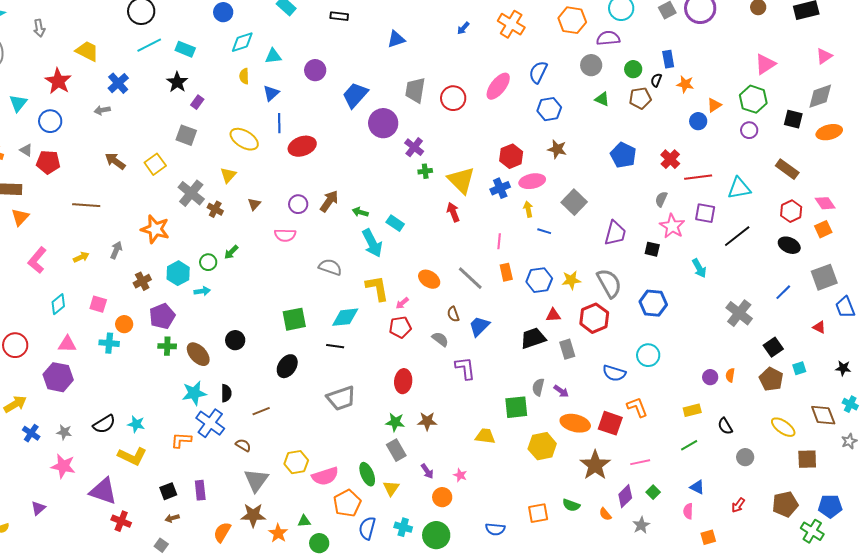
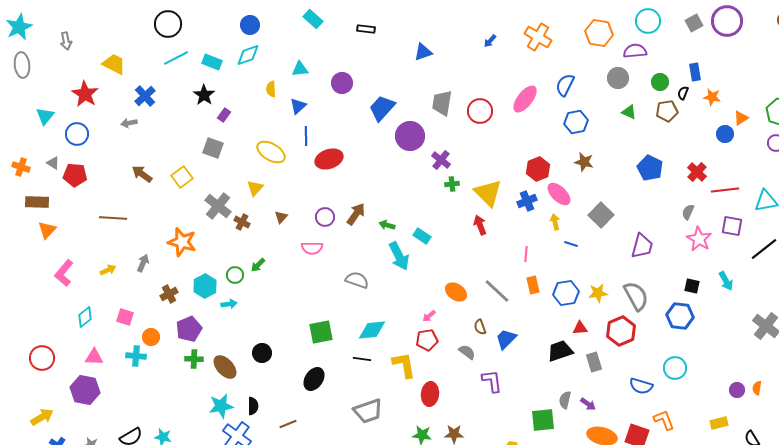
cyan diamond: (242, 42) -> (248, 55), moved
pink ellipse: (532, 181) -> (559, 194), turned 55
black square: (652, 249) -> (692, 286), moved
yellow L-shape: (377, 288) -> (404, 365), moved

